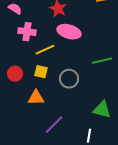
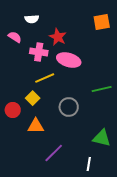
pink cross: (27, 32) -> (39, 52), moved
yellow square: (41, 72) -> (33, 98), moved, turned 32
red circle: (15, 74) -> (13, 110), moved

